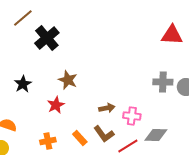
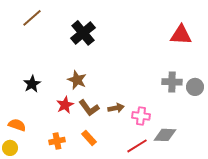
black cross: (47, 38) -> (83, 33), moved
brown L-shape: (104, 134) -> (89, 108), moved

